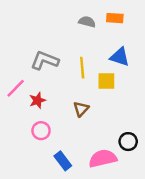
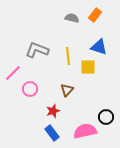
orange rectangle: (115, 18) -> (95, 15), turned -56
red star: (37, 100) -> (53, 111), moved
pink circle: (41, 131) -> (30, 89), moved

